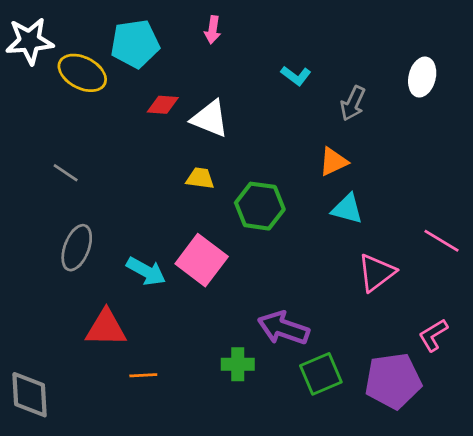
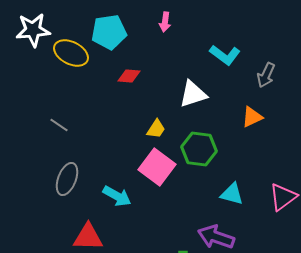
cyan L-shape: (296, 76) -> (225, 55), size x1.4
white triangle: (210, 119) -> (193, 94), moved, turned -40
yellow trapezoid: (200, 178) -> (156, 129), turned 115
cyan triangle: (347, 209) -> (232, 194), moved
pink square: (202, 260) -> (157, 167), moved

